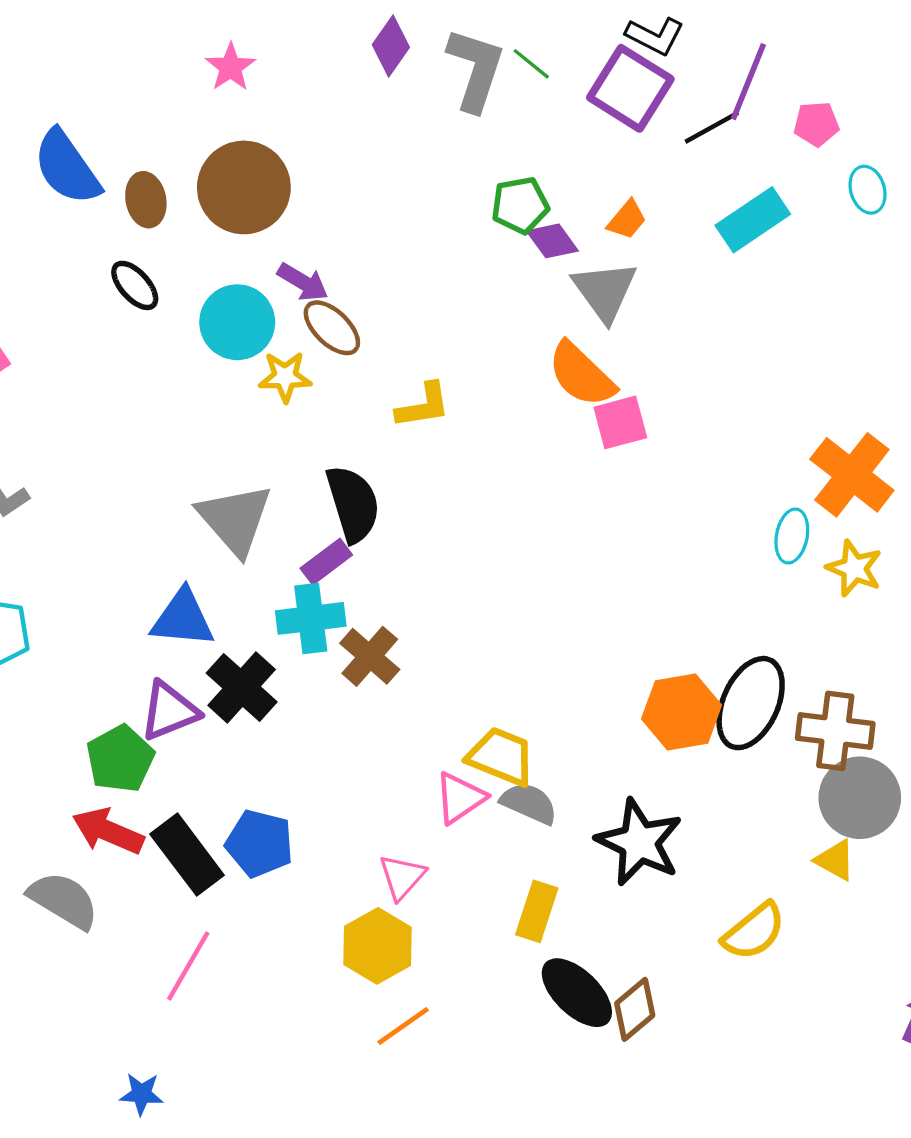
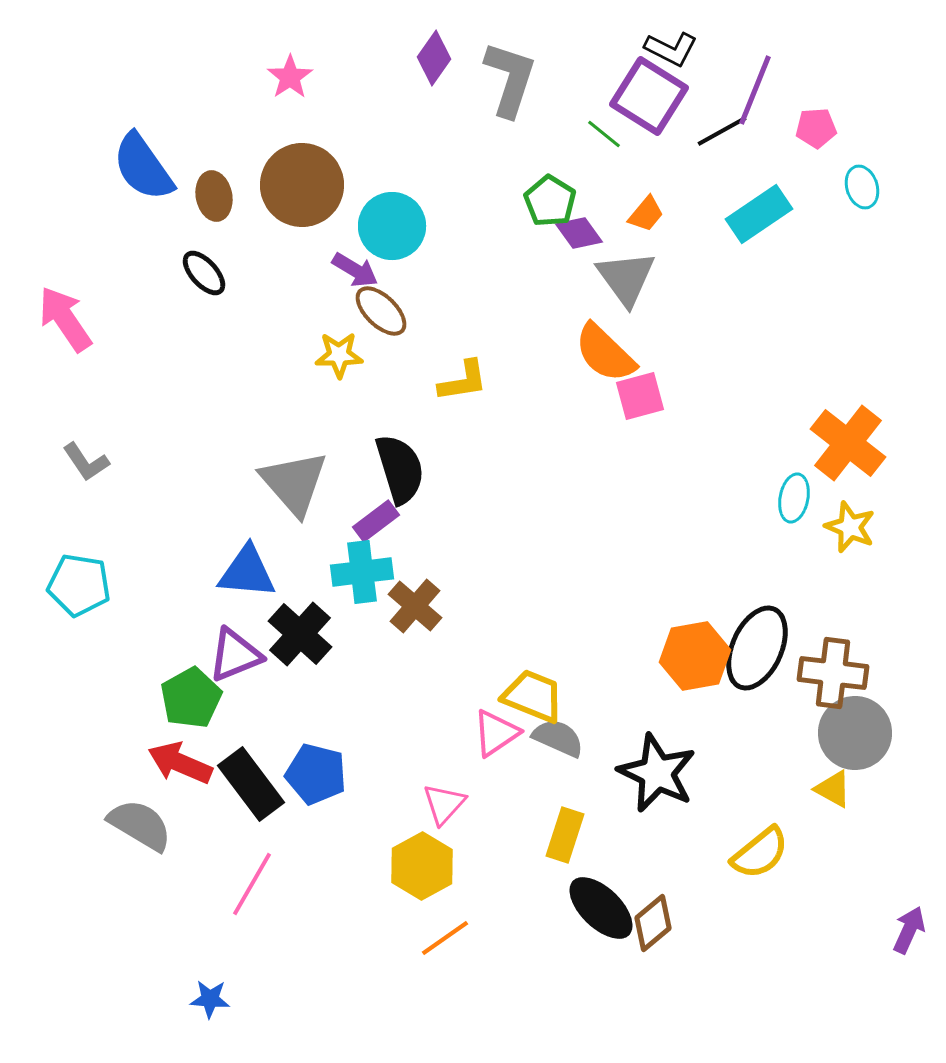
green line: (531, 64) -> (604, 134), moved
green pentagon: (520, 205) -> (550, 201), turned -30
cyan circle: (237, 322) -> (392, 226), moved

